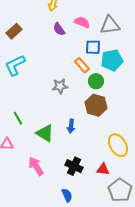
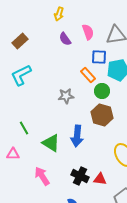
pink semicircle: (82, 22) -> (88, 32), turned 49
blue arrow: (71, 126) -> (77, 136), size x1.5
red triangle: (103, 169) -> (100, 179), moved

